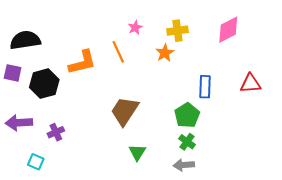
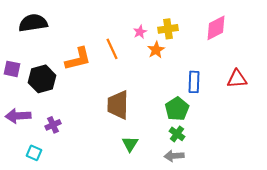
pink star: (135, 27) -> (140, 32), moved
black semicircle: (25, 40) -> (33, 23), moved
brown trapezoid: (125, 111) -> (118, 105), turned -32

